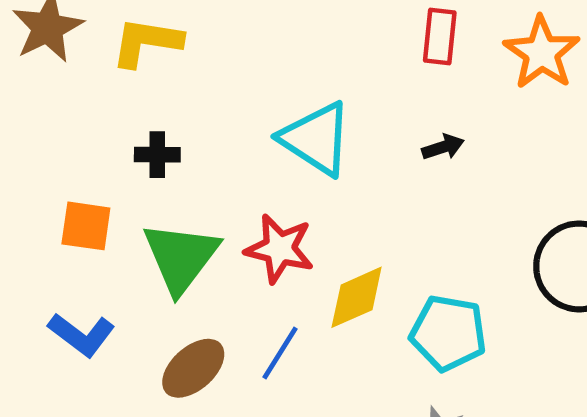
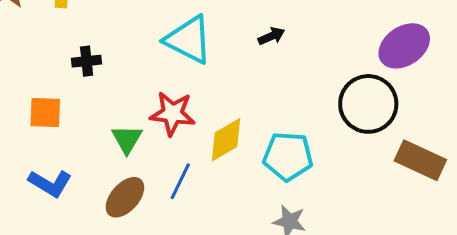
green triangle: (181, 257) -> (127, 139), moved, size x0.6

